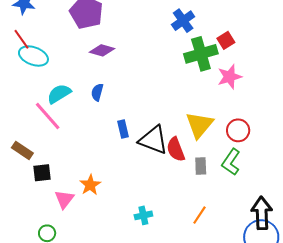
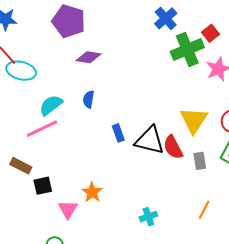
pink line: (48, 116) -> (42, 129), turned -68

